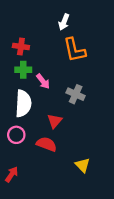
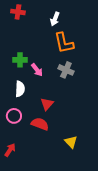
red cross: (21, 47) -> (18, 12), moved
gray cross: (76, 94) -> (66, 70), moved
white semicircle: (23, 103) -> (20, 89), size x0.7

